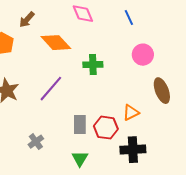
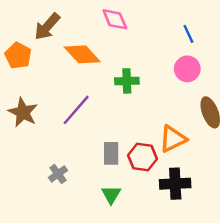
blue line: (129, 18) -> (188, 34), moved
brown arrow: (27, 20) -> (47, 27), size x1.4
orange triangle: (131, 113) -> (173, 139), size x1.4

